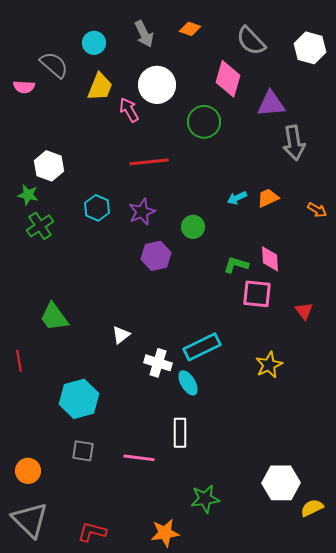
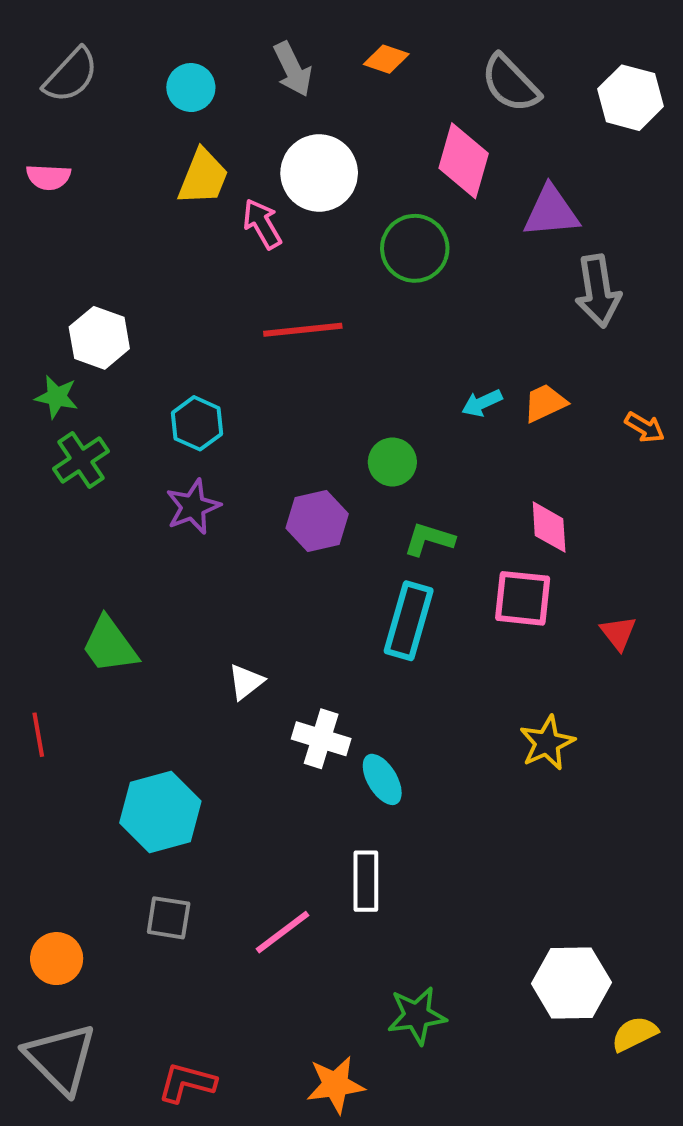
gray semicircle: (54, 65) -> (71, 75), moved, turned 92
purple star: (142, 212) -> (193, 507), moved
green L-shape: (236, 265) -> (429, 539), moved
cyan rectangle: (202, 347) -> (409, 621), moved, turned -48
pink line: (139, 458) -> (282, 932), turned -44

